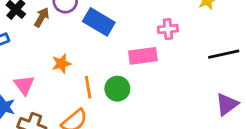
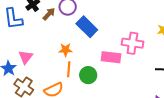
pink cross: (168, 29) -> (132, 43), size x1.5
orange star: (62, 64) -> (66, 50), moved

